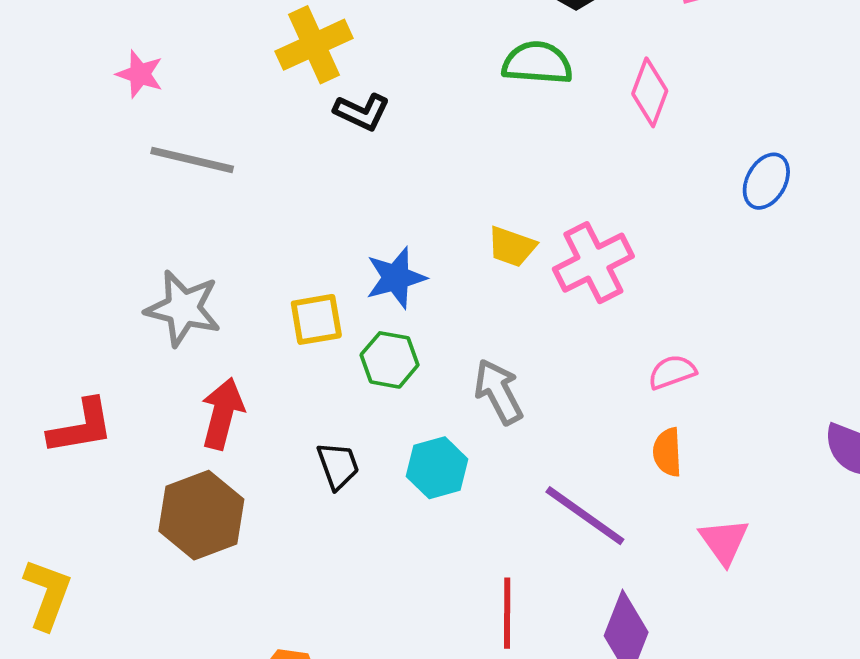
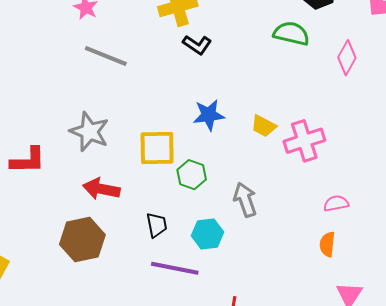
blue star: (396, 278) -> (209, 115), moved
yellow square: (316, 319) -> (157, 148), size x1.4
red arrow: (222, 413) -> (101, 189), turned -102
red L-shape: (81, 427) -> (28, 160), moved
purple line: (585, 516) -> (175, 268), moved, turned -33

